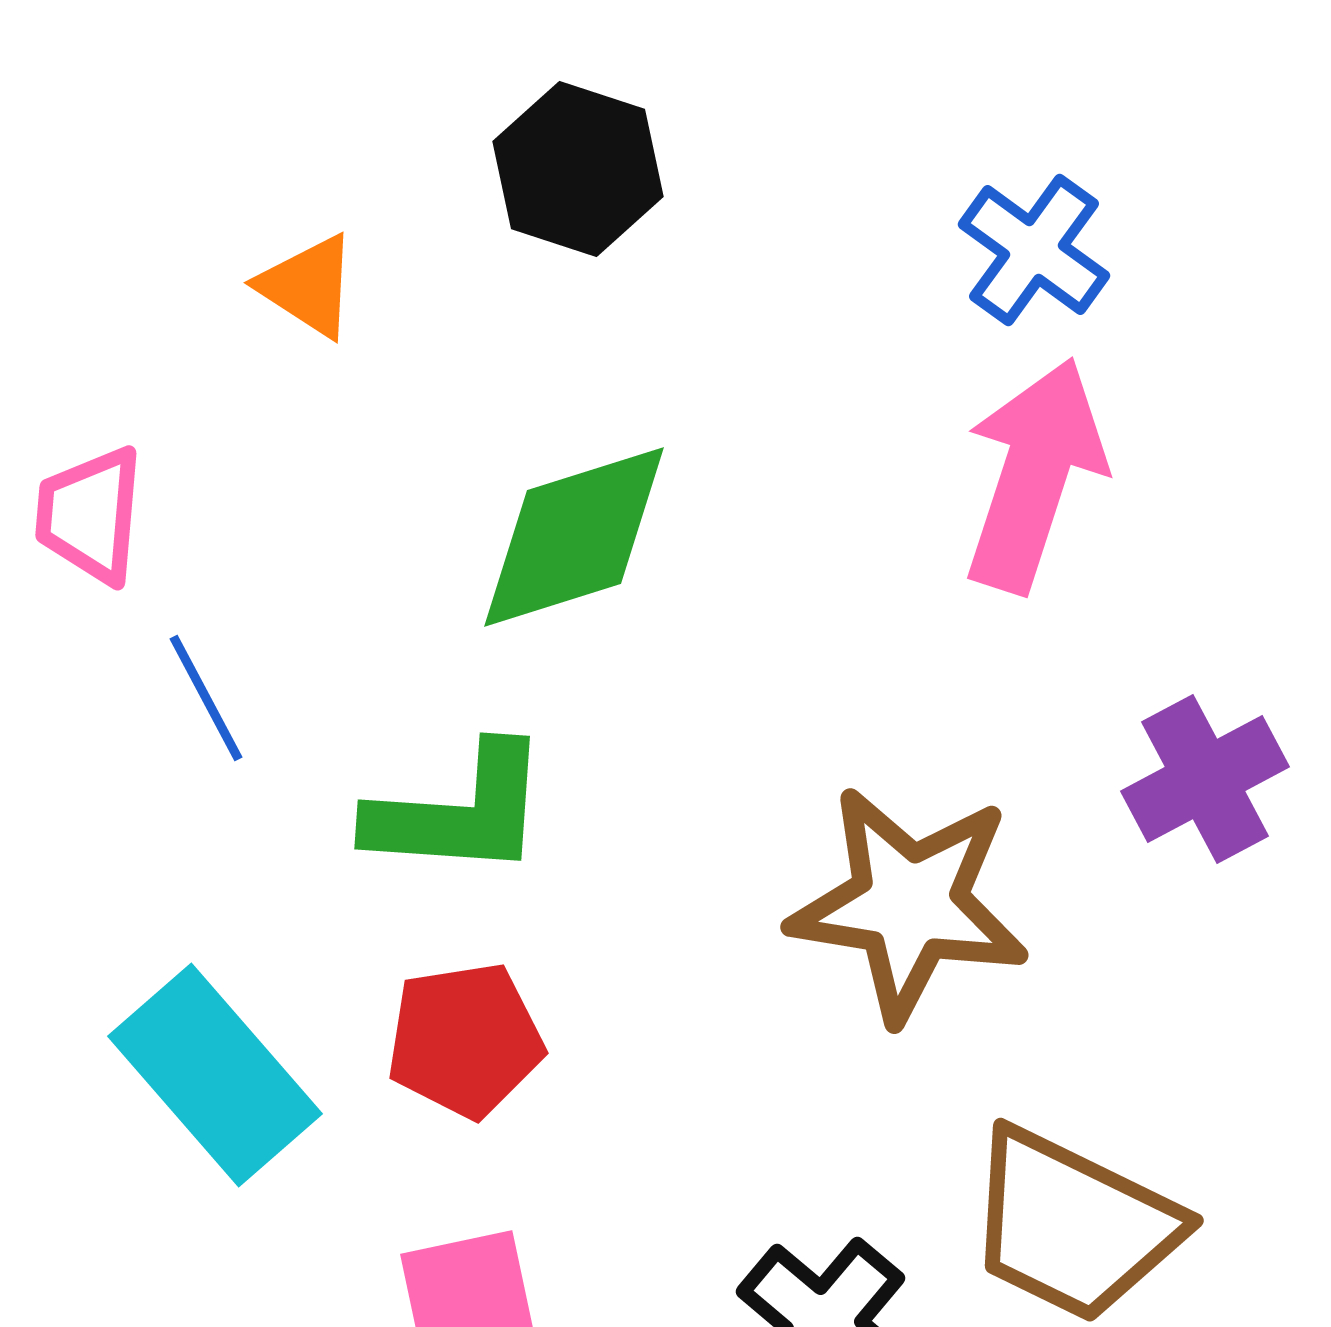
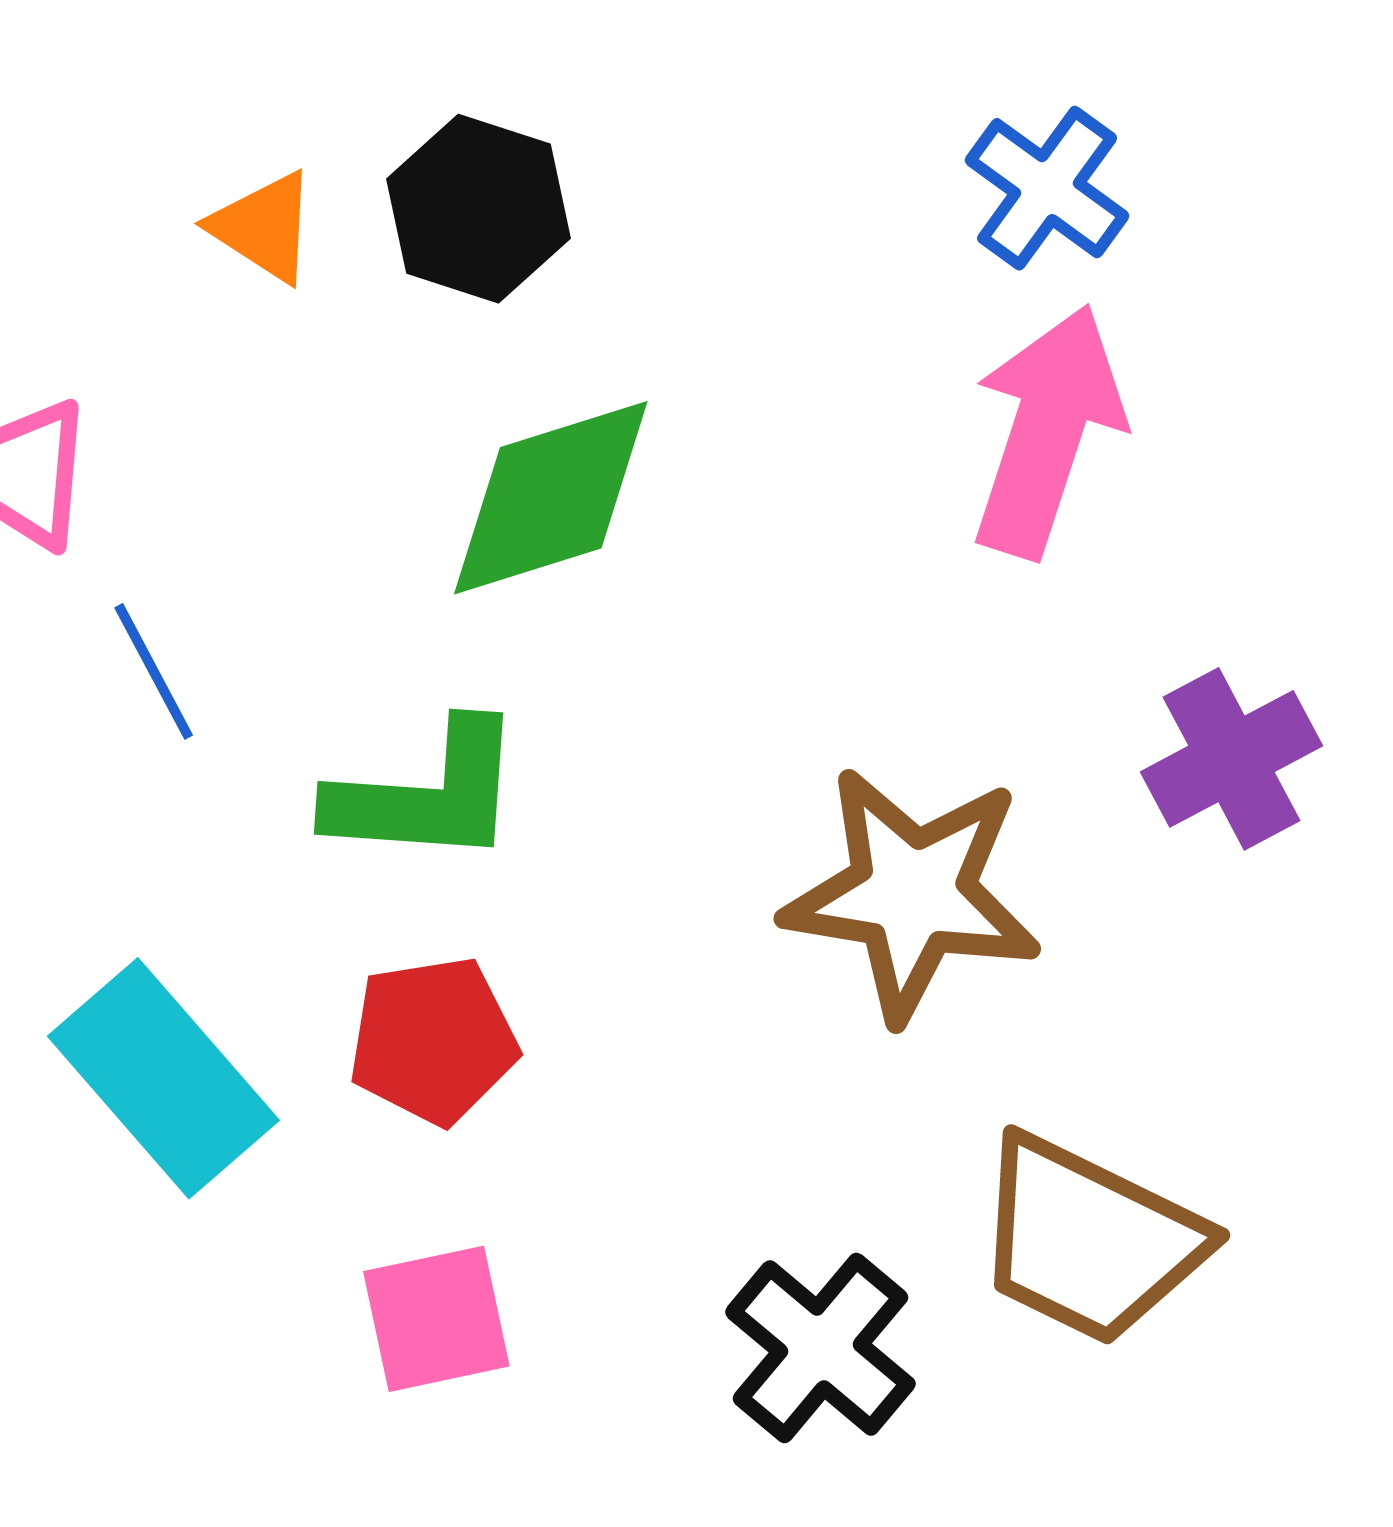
black hexagon: (578, 169) -> (478, 209), moved

